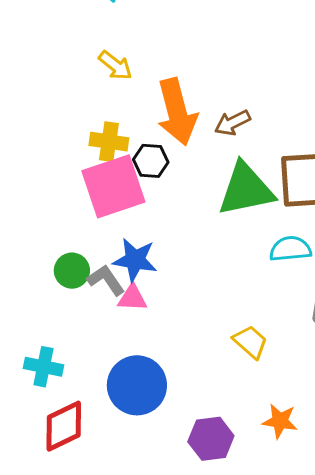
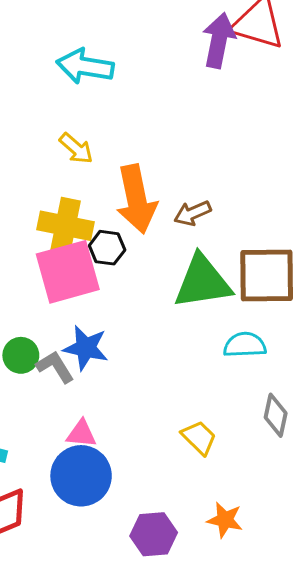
yellow cross: (109, 142) -> (65, 226), size x1.4
pink triangle: (132, 298) -> (81, 434), moved

